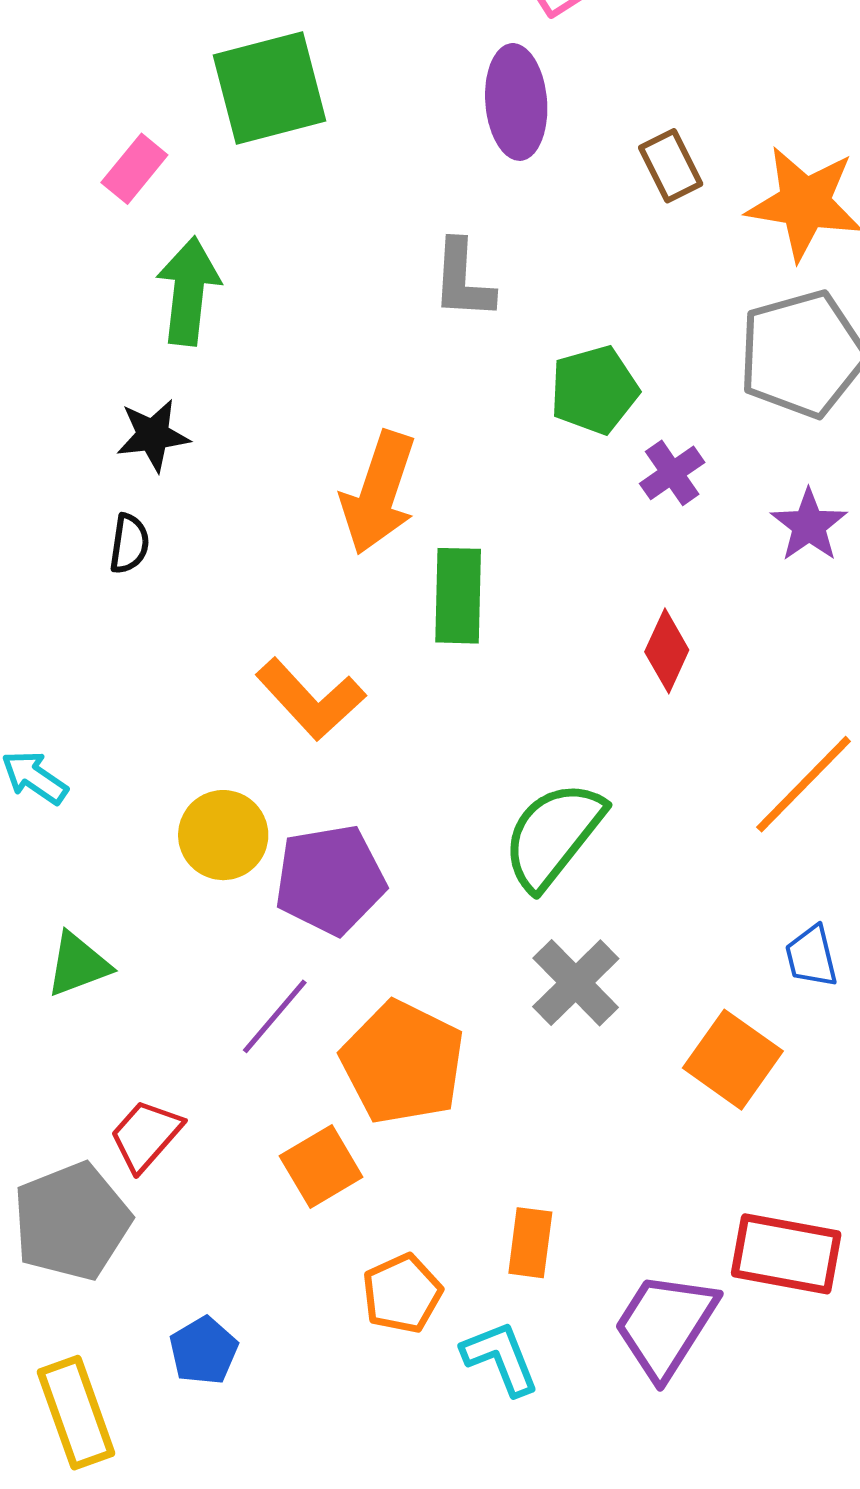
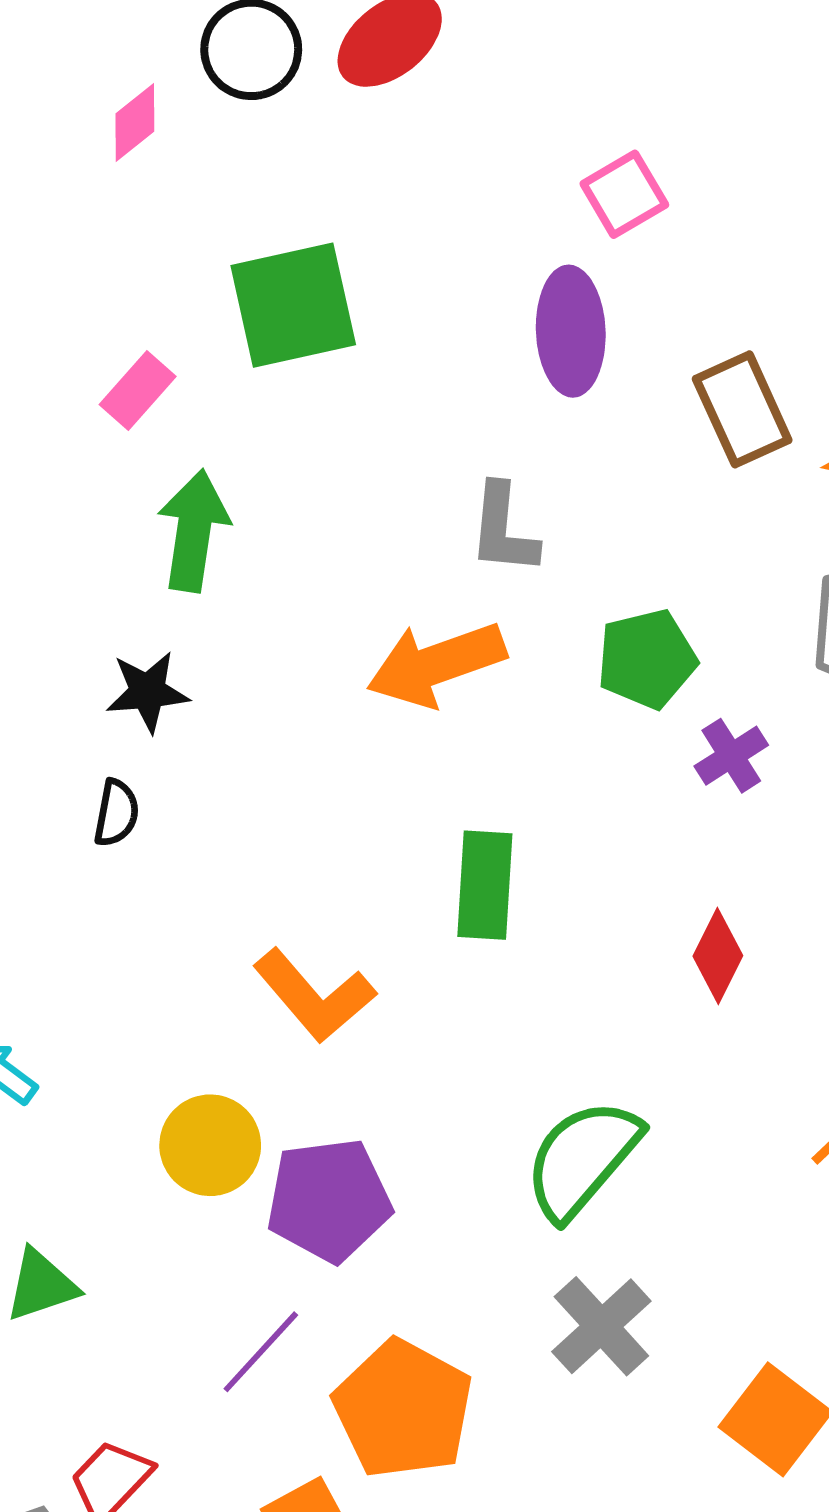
brown rectangle: (671, 166) -> (742, 409), size x1.4
orange arrow: (379, 493) -> (436, 664), moved, turned 50

